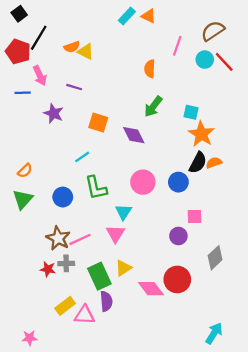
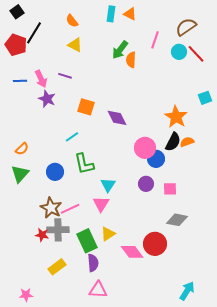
cyan rectangle: (127, 16) -> (111, 14), turned -35
orange semicircle: (72, 47) -> (72, 21), moved, turned 72
pink arrow: (40, 76) -> (41, 79), moved
green arrow: (153, 107) -> (120, 50), moved
cyan square: (191, 112) -> (205, 98), moved, turned -32
pink circle: (143, 182) -> (145, 148), moved
purple circle: (178, 236) -> (146, 184), moved
gray diamond: (215, 258) -> (177, 220), moved, turned 55
gray cross: (66, 263) -> (58, 230), size x1.5
pink triangle: (84, 315) -> (98, 290), moved

